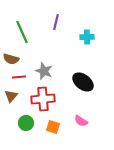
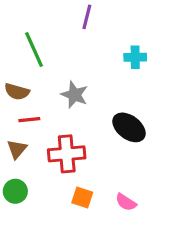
purple line: (56, 22) -> (87, 17), moved
gray star: (44, 71) -> (74, 95), moved
pink semicircle: (81, 121) -> (126, 202), moved
green circle: (26, 123) -> (15, 191), moved

